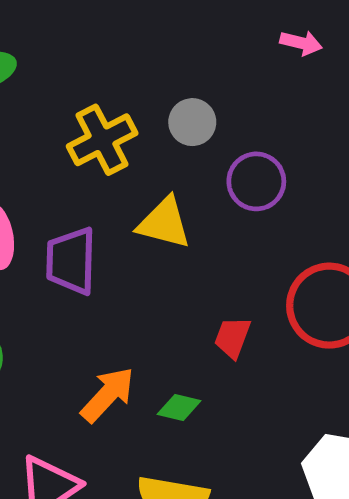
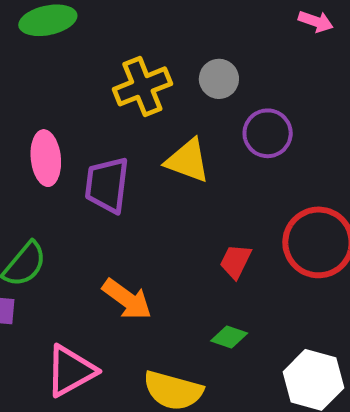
orange arrow: (108, 395) -> (127, 299), turned 78
green diamond: (179, 408) -> (229, 337), moved

